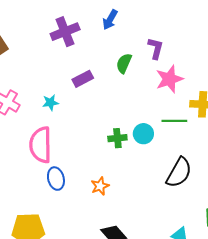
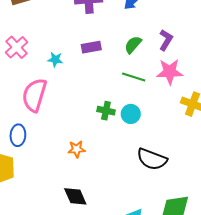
green line: (174, 121) -> (134, 77), moved
black semicircle: (179, 173) -> (152, 159), turned 64
blue ellipse: (56, 179) -> (18, 135), moved

